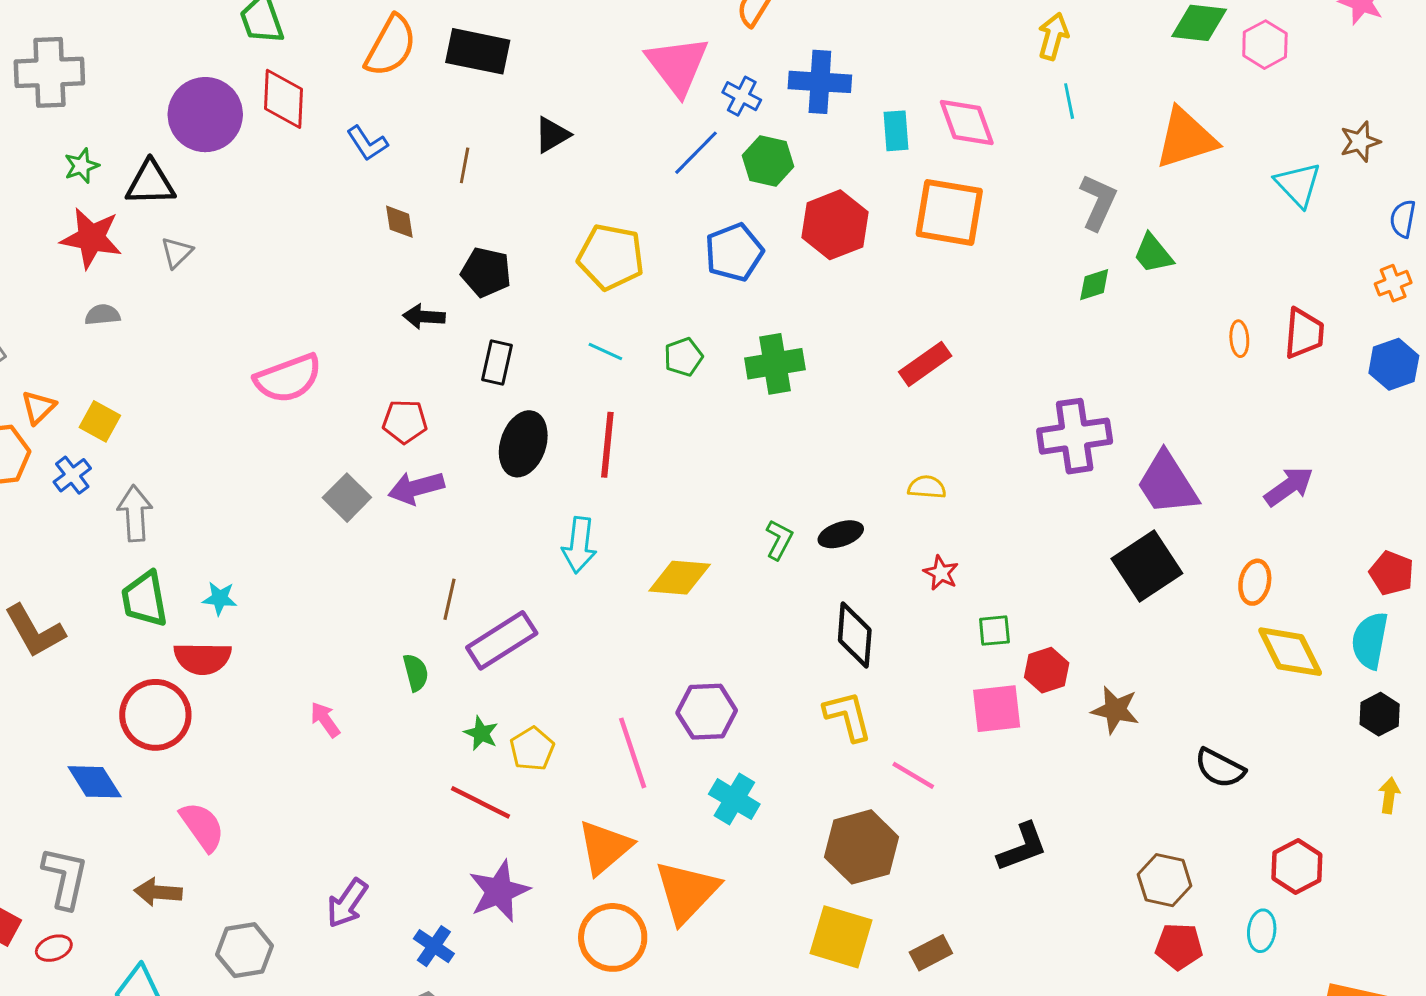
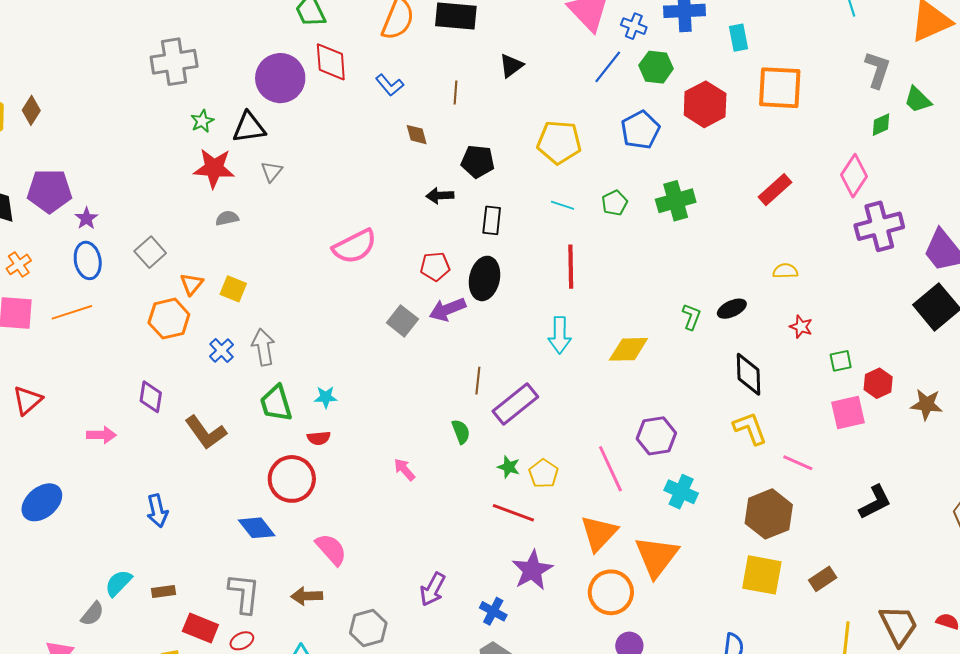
pink diamond: (967, 123) -> (854, 176), moved, turned 60
black ellipse: (523, 444) -> (485, 278), moved
blue cross: (72, 475) -> (221, 350), moved
red semicircle: (203, 658) -> (319, 438), size x0.6

